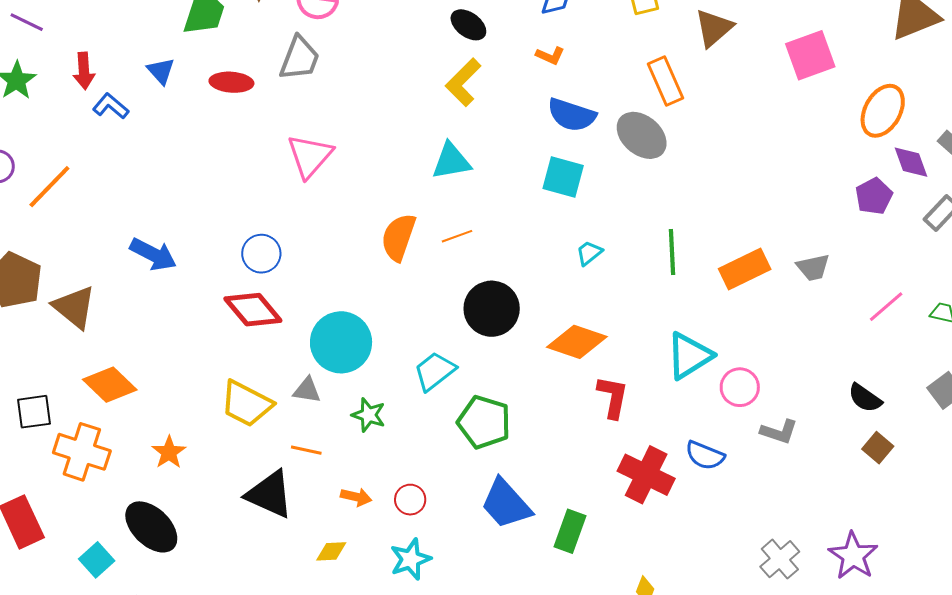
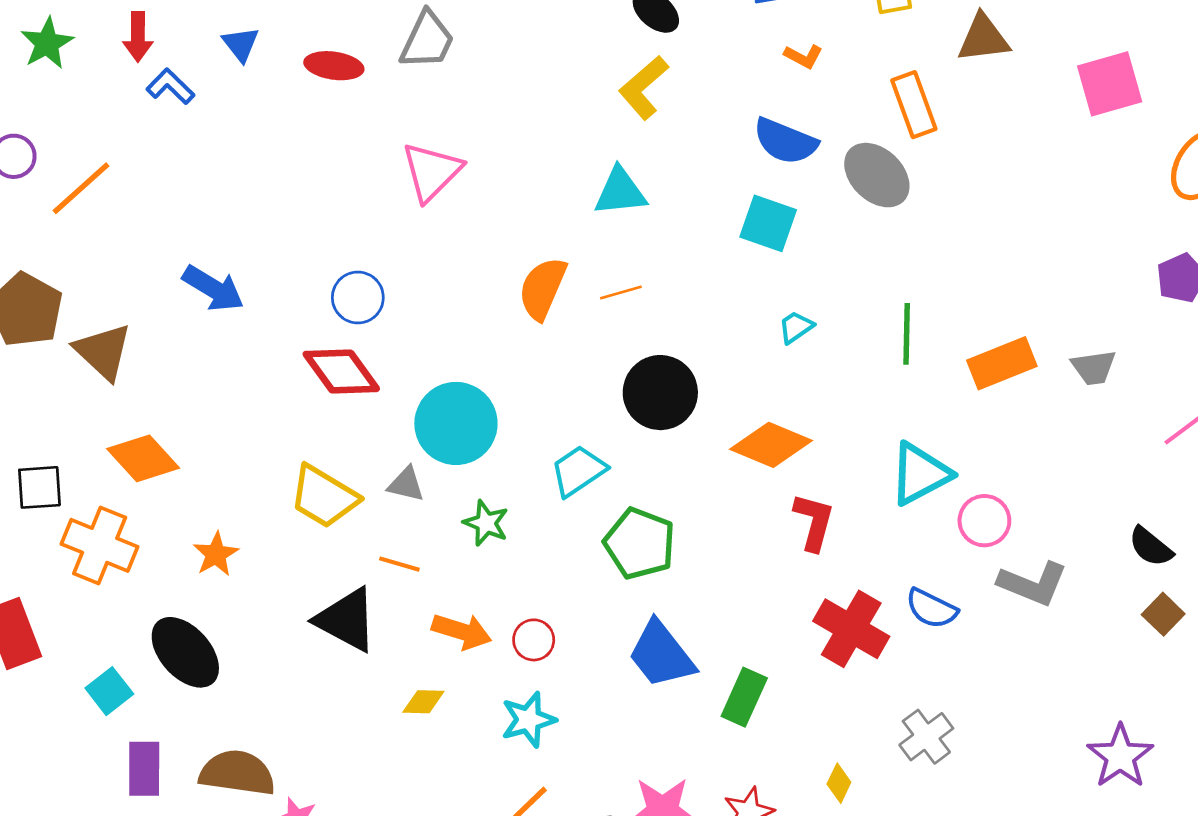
brown triangle: (714, 28) -> (983, 38), turned 30
orange L-shape: (550, 56) -> (804, 56), moved
gray L-shape: (779, 432) -> (1033, 584), size x1.4
orange arrow: (356, 497) -> (462, 631), size x1.4
gray cross: (780, 559) -> (926, 737), moved

